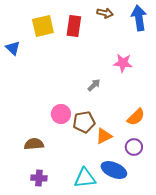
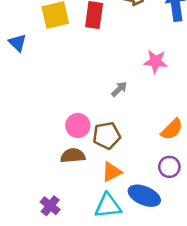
orange triangle: (104, 136) -> (112, 172), moved
brown semicircle: (34, 144) -> (73, 156), moved
purple cross: (39, 178) -> (50, 206), turned 35

